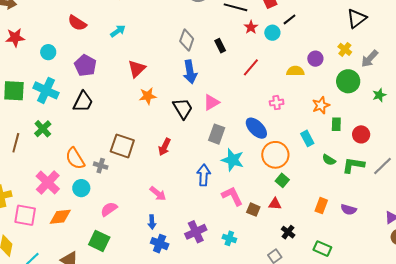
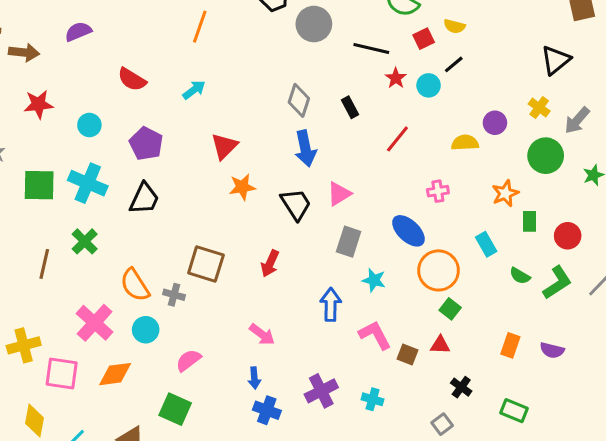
cyan star: (233, 160) -> (374, 280), size x0.7
green L-shape: (353, 165) -> (557, 283), turned 140

